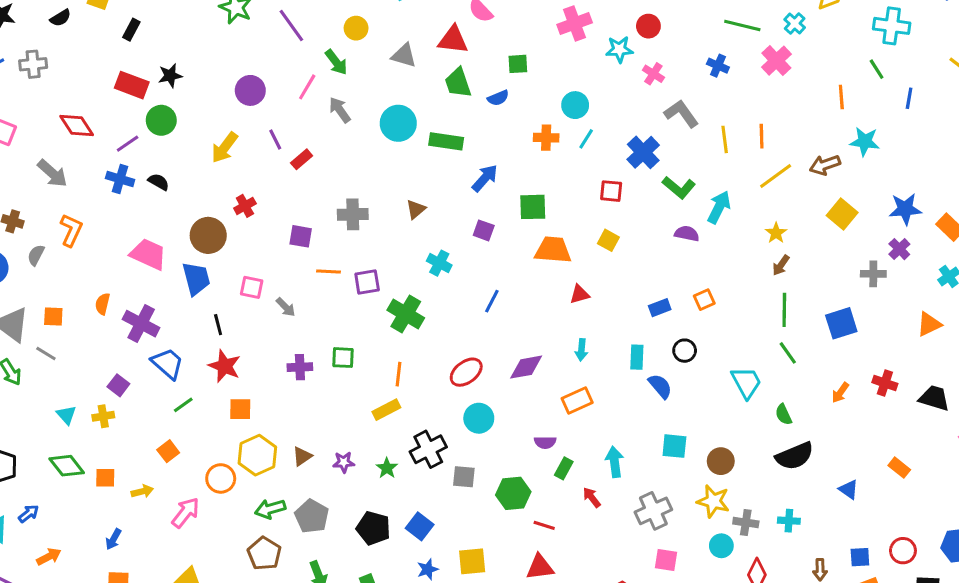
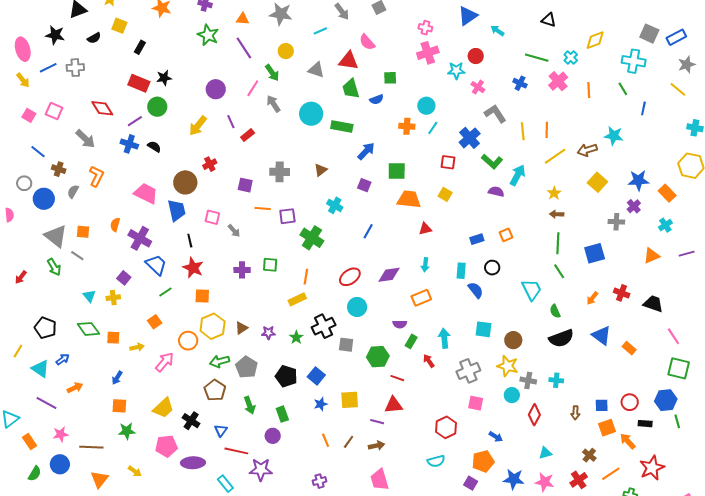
orange line: (841, 97) -> (589, 90), moved
brown arrow: (781, 265) -> (557, 214), turned 56
blue triangle: (849, 489) -> (601, 335), moved, size x1.5

